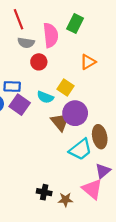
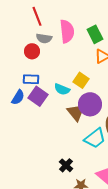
green rectangle: (75, 23) -> (95, 34), moved, turned -54
red circle: (39, 62) -> (32, 51), moved
black cross: (44, 192) -> (66, 165), moved, turned 32

